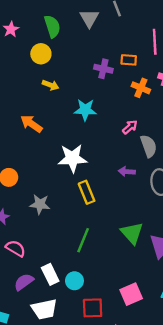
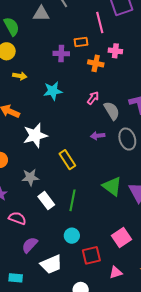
gray triangle: (89, 18) -> (41, 14), turned -48
white star: (72, 158) -> (35, 135), moved
white rectangle: (50, 274) -> (46, 201), moved

